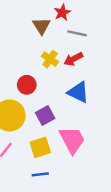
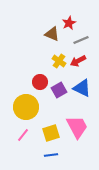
brown triangle: (41, 26) -> (52, 34), turned -35
gray line: (77, 33) -> (81, 40), turned -35
purple square: (45, 115) -> (59, 90), moved

